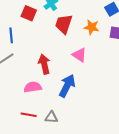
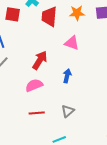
red arrow: (44, 64) -> (40, 60), turned 60
blue arrow: (67, 86) -> (67, 76), size x0.6
gray triangle: (51, 117) -> (68, 111), moved, turned -32

